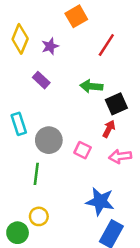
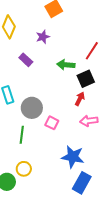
red line: (106, 45) -> (92, 51), moved
purple star: (50, 46) -> (43, 37), moved
pink square: (83, 150) -> (52, 123), moved

